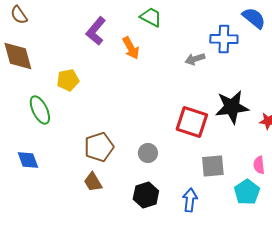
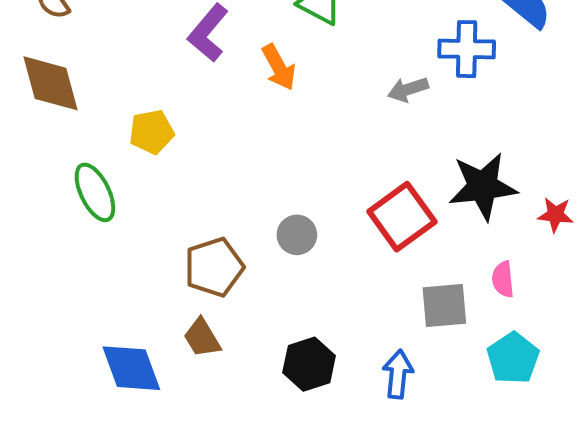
red square: (192, 122) -> (402, 217), turned 36
gray circle: (148, 153) -> (297, 235), moved
blue diamond: (28, 160) -> (131, 368), moved, size x1.4
pink semicircle: (259, 165) -> (503, 279), moved

